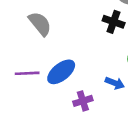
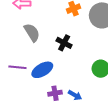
black cross: (114, 22) -> (64, 43), moved
blue arrow: (115, 83) -> (75, 95), moved

